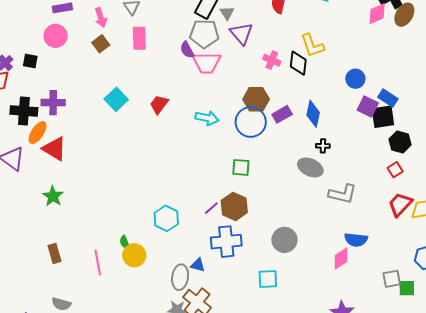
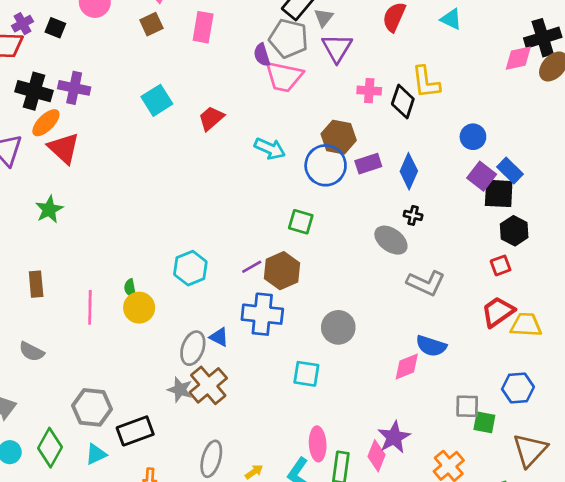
pink cross: (272, 60) -> (369, 91), turned -30

